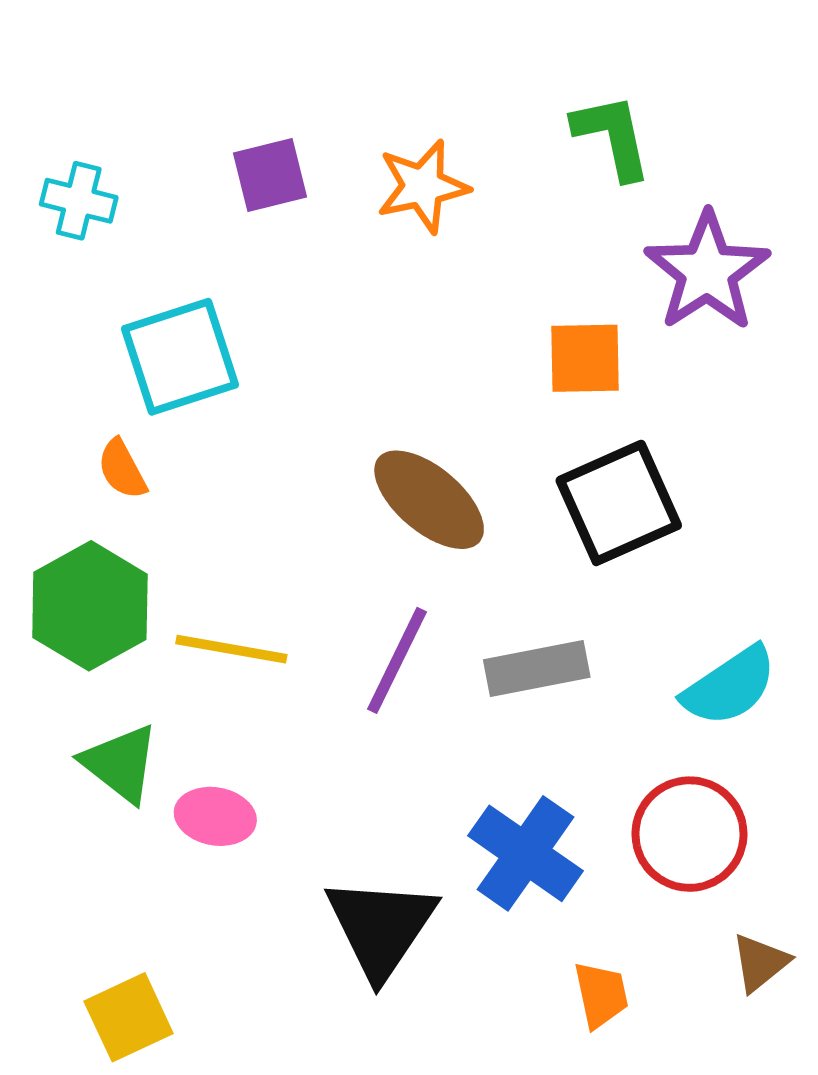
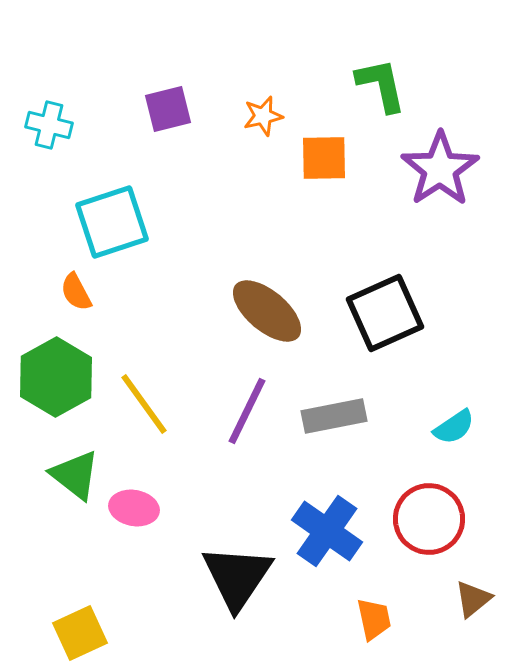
orange star: (423, 186) -> (263, 116), size x0.7
orange square: (585, 358) -> (324, 158), moved
yellow line: (231, 649) -> (144, 404), turned 44
cyan semicircle: (730, 686) -> (454, 427), size x0.7

